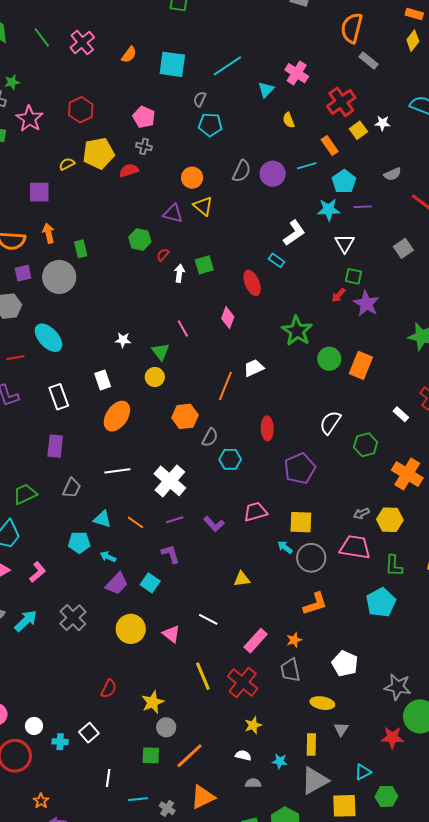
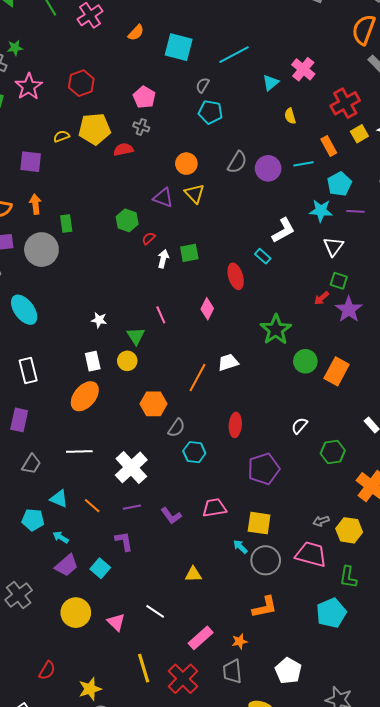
white rectangle: (103, 380) -> (93, 361), moved
white semicircle: (330, 423) -> (299, 426), size x0.7

